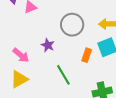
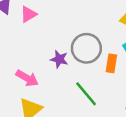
gray circle: (72, 25) -> (86, 48), moved

